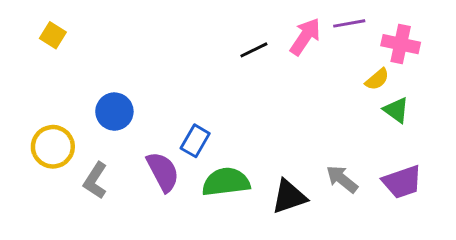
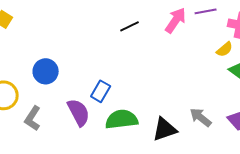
black line: (254, 50) -> (130, 26), moved

